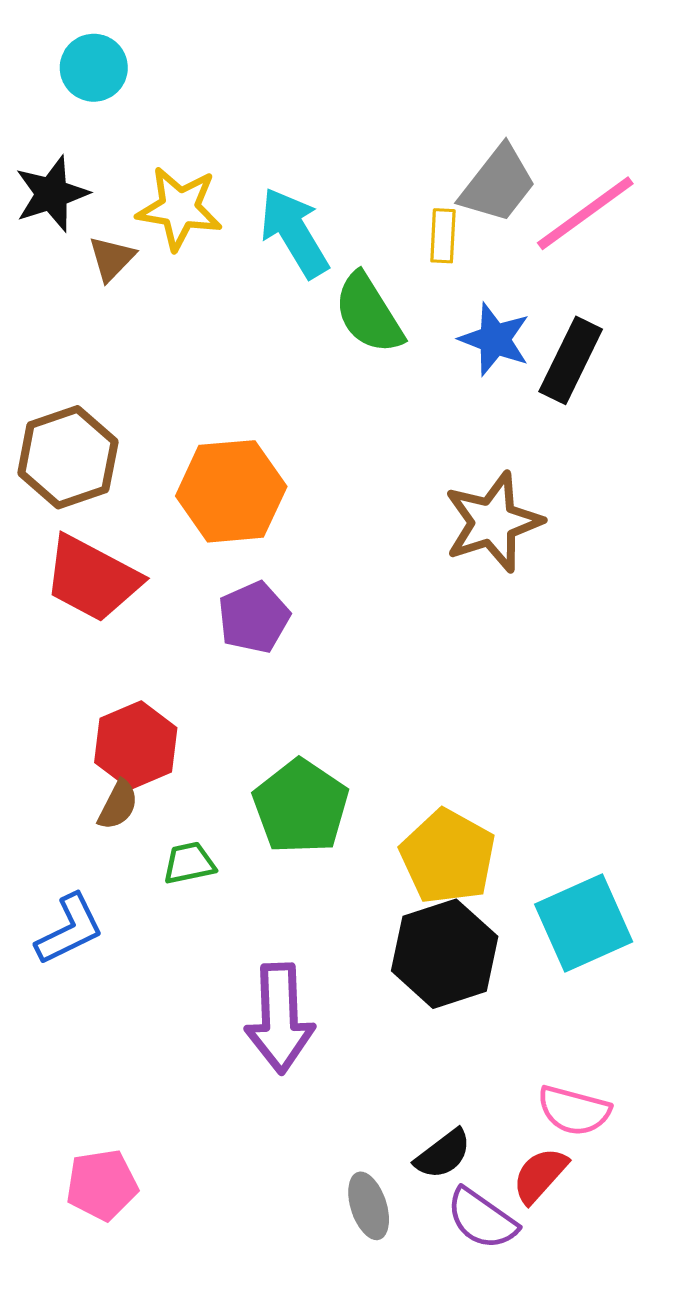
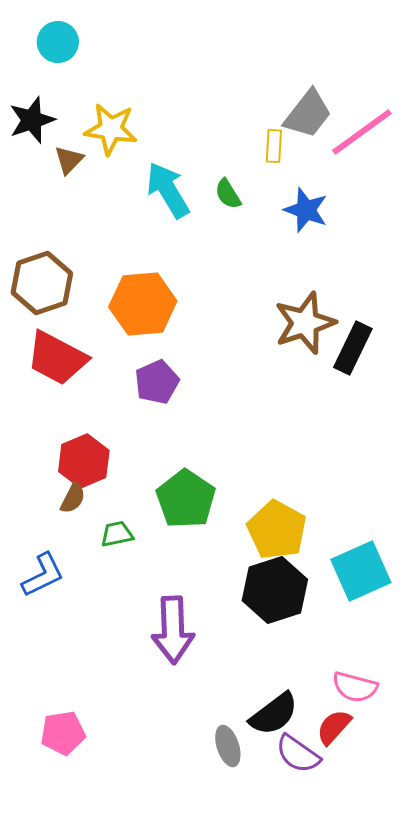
cyan arrow: (294, 233) -> (168, 190), moved
green semicircle: (369, 313) -> (228, 194), size x0.6
black rectangle: (571, 360) -> (353, 348), moved
black semicircle: (443, 1154) -> (274, 714), size x1.4

